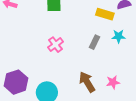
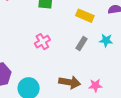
yellow rectangle: (105, 14) -> (85, 16), moved
brown arrow: (87, 82) -> (70, 82), turned 125

